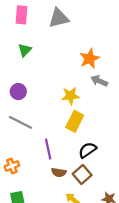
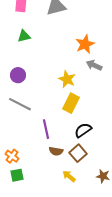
green triangle: (25, 50) -> (24, 36), turned 32
yellow star: (70, 96) -> (67, 79), turned 30
orange cross: (12, 166) -> (12, 156), moved, turned -32

